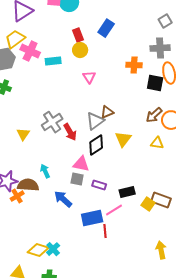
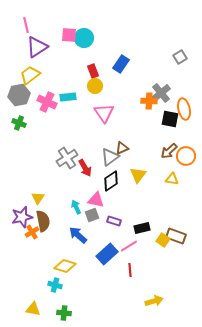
gray cross: (160, 48) -> (161, 93), moved, turned -36
pink cross: (30, 51) -> (47, 102), moved
pink triangle: (89, 77) -> (104, 113), size x1.5
yellow triangle: (23, 134) -> (38, 198), moved
cyan arrow: (45, 171) -> (76, 207), moved
gray square: (77, 179) -> (92, 215), turned -32
brown semicircle: (28, 185) -> (43, 221), turned 75
blue rectangle: (92, 218) -> (107, 254), turned -30
red line: (105, 231) -> (130, 270), moved
cyan cross: (53, 249) -> (55, 285), moved, turned -32
yellow diamond: (38, 250) -> (65, 266), moved
yellow arrow: (161, 250) -> (154, 301), moved, turned 84

